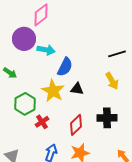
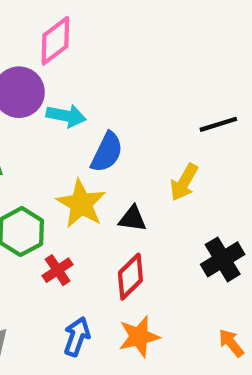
yellow arrow: (112, 81) -> (184, 182), moved, turned 60
black triangle: (77, 89) -> (133, 219), moved
black cross: (107, 118) -> (223, 259), moved, turned -30

